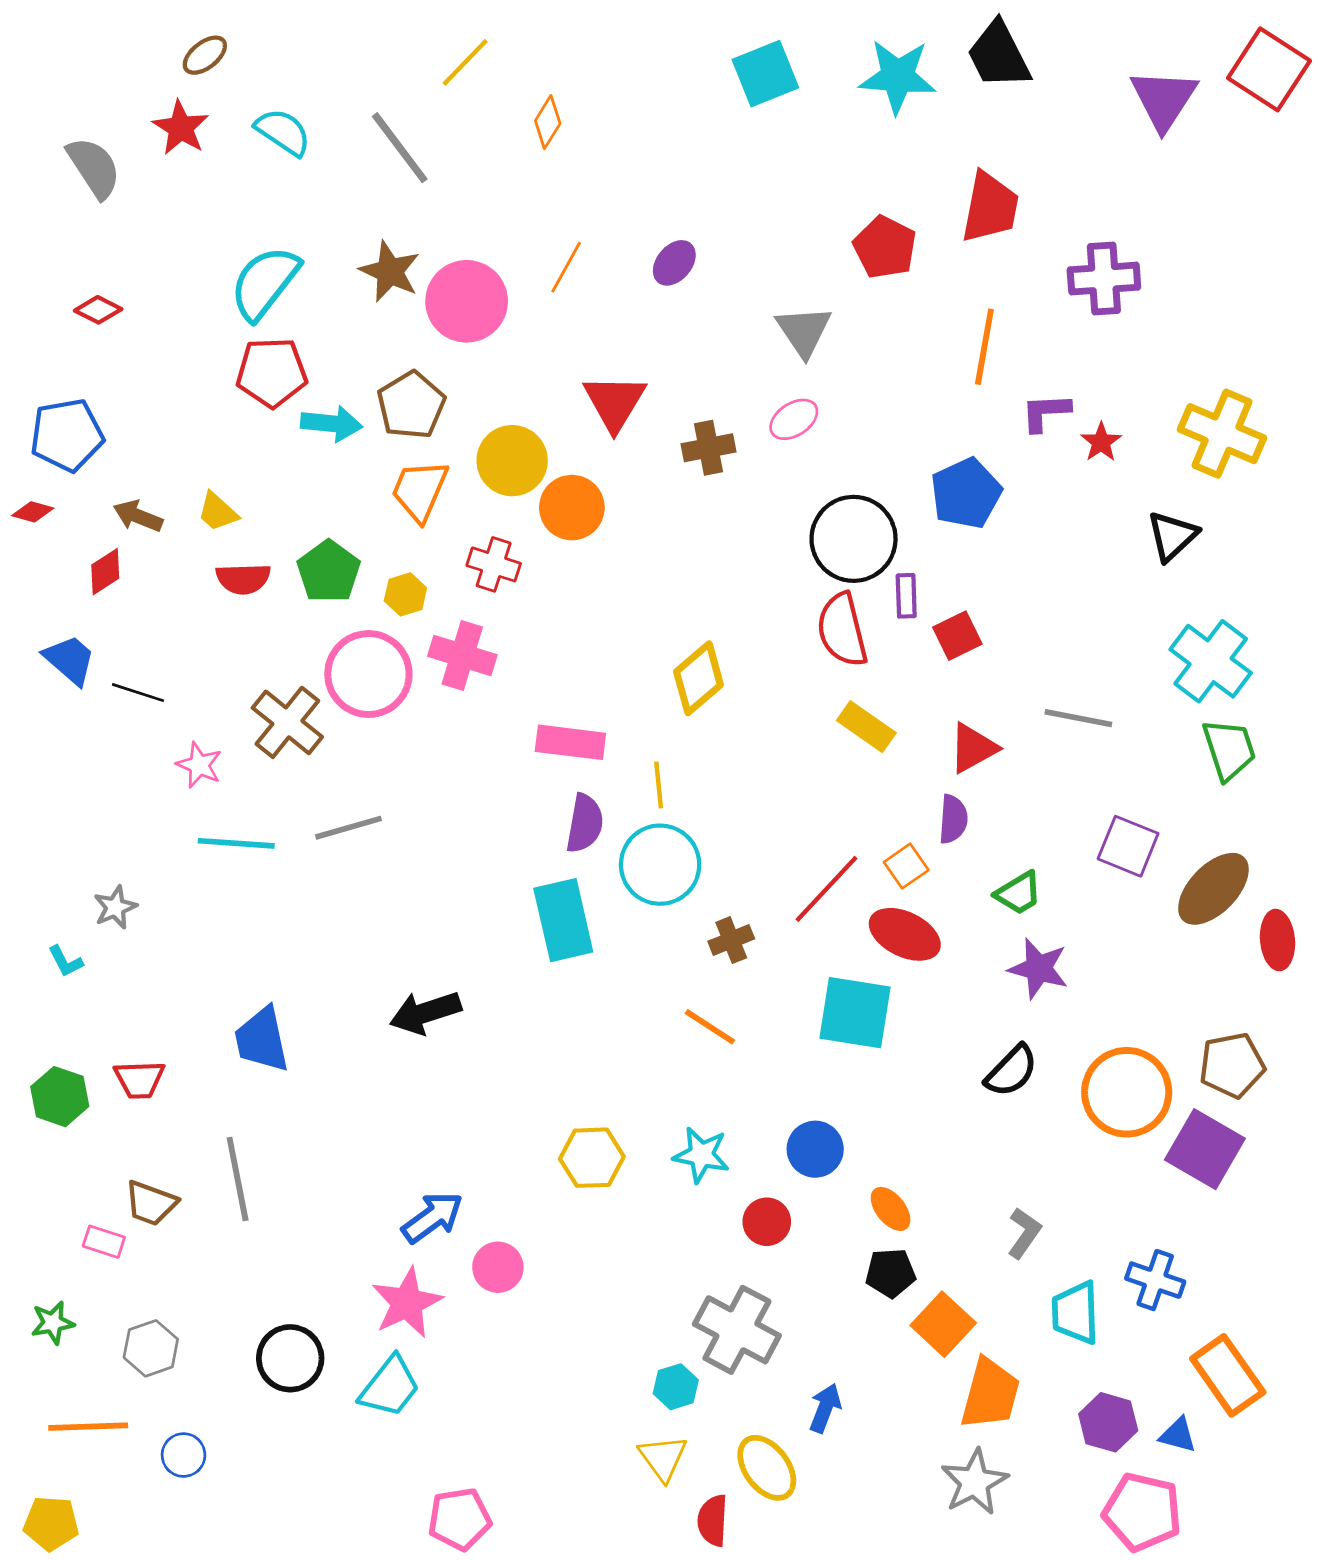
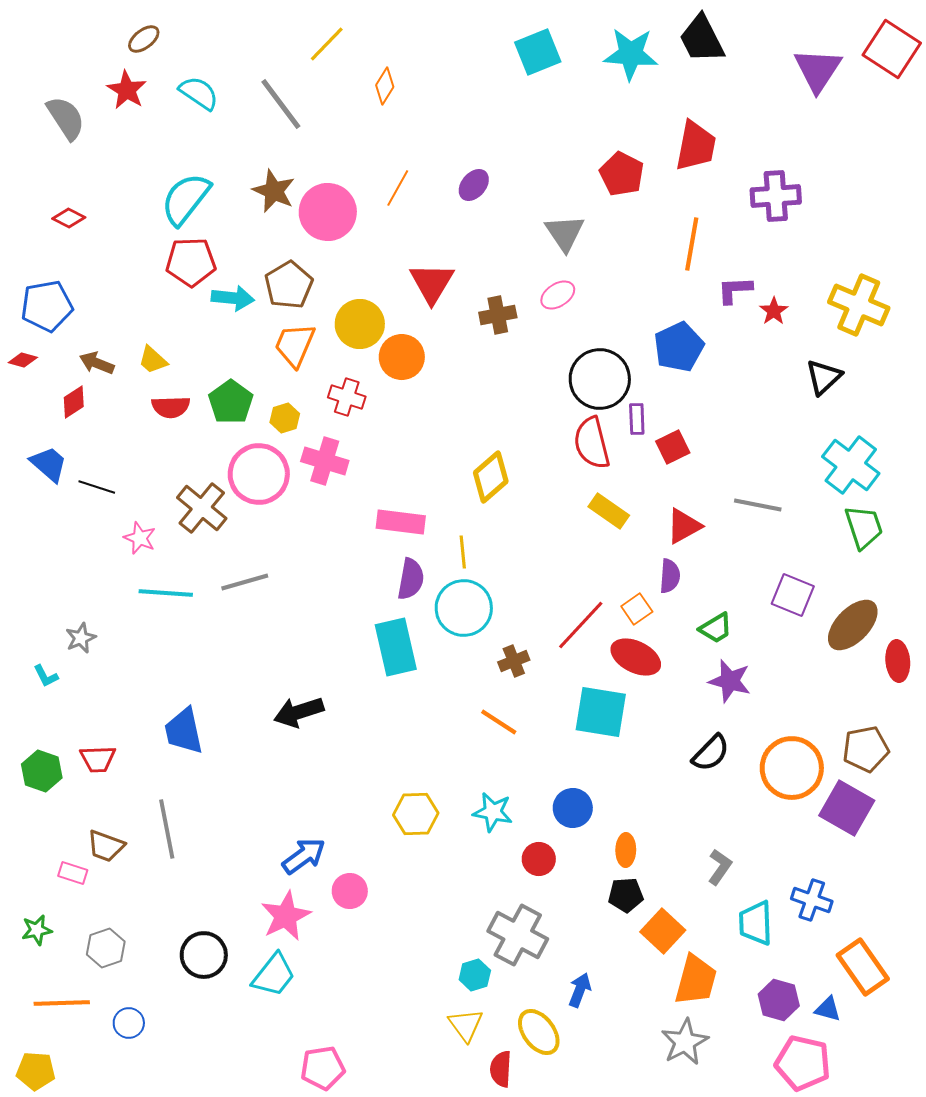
orange ellipse: (891, 1209) -> (626, 850), turned 40

